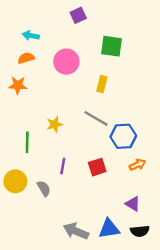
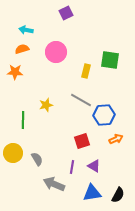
green square: (111, 46) -> (110, 60), moved
purple line: (63, 166) -> (72, 167), moved
purple triangle: (133, 204) -> (94, 166), moved
gray arrow: (76, 231) -> (54, 184), moved
black semicircle: (140, 231) -> (118, 195), turned -56

